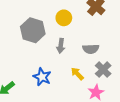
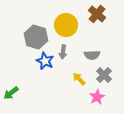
yellow circle: (64, 18) -> (66, 25), size x1.5
blue star: (42, 77) -> (45, 61), moved

